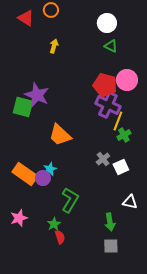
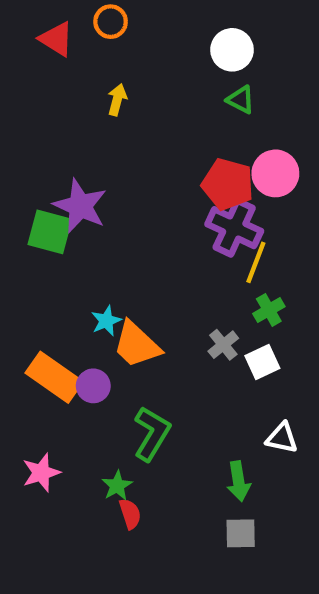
orange trapezoid: (60, 135) -> (137, 345), moved
green cross: (124, 135) -> (269, 310), moved
cyan star: (50, 169) -> (106, 321), moved

